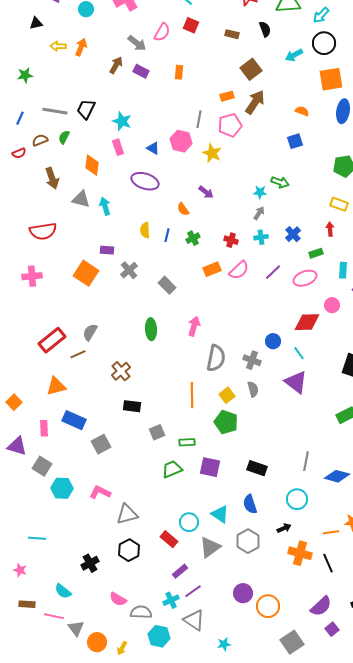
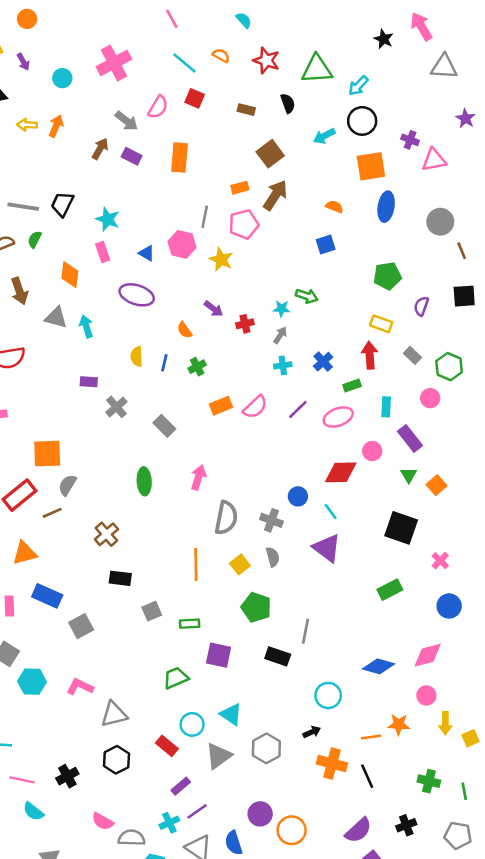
orange rectangle: (179, 72) -> (179, 157), size x1.6
red arrow: (330, 229) -> (370, 355), size x1.5
red cross: (231, 240) -> (245, 324), moved, turned -32
orange square: (86, 273) -> (47, 454), moved, turned -35
green pentagon: (226, 422) -> (256, 607), moved
gray line: (306, 461) -> (305, 631), moved
green trapezoid: (172, 469) -> (176, 678), moved
blue semicircle: (250, 504) -> (234, 843), moved
pink line: (54, 616) -> (22, 780), moved

